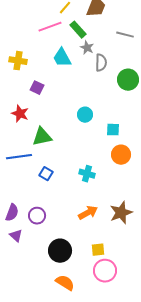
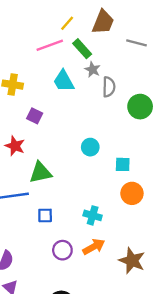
gray line: (125, 35) -> (137, 43), moved
blue square: (46, 174) -> (45, 215), turned -32
orange arrow: (88, 213) -> (94, 247), moved
brown star: (121, 213) -> (132, 261), turned -30
purple circle: (37, 216) -> (62, 250), moved

